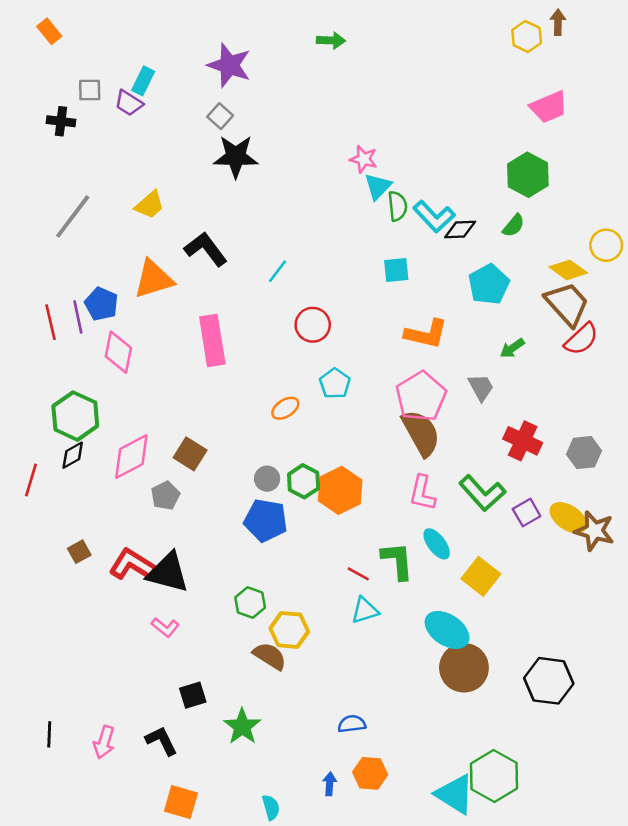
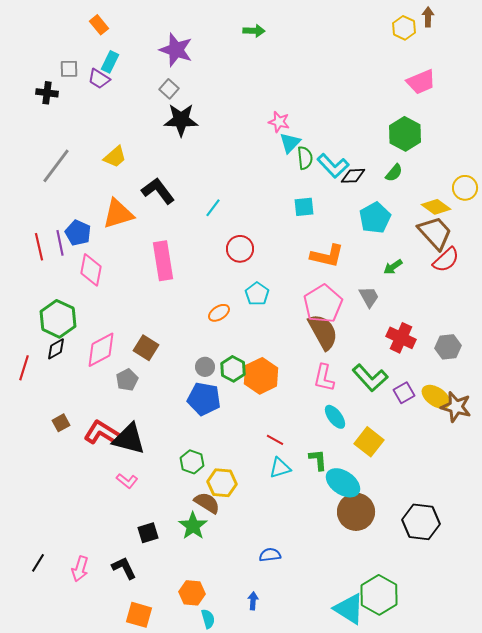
orange rectangle: (49, 31) -> (99, 25), moved
green L-shape: (397, 561) -> (318, 460), moved, size x0.7
green star: (242, 726) -> (193, 526), moved
black line: (49, 734) -> (38, 563), turned 30
orange hexagon: (370, 773) -> (192, 593), moved

